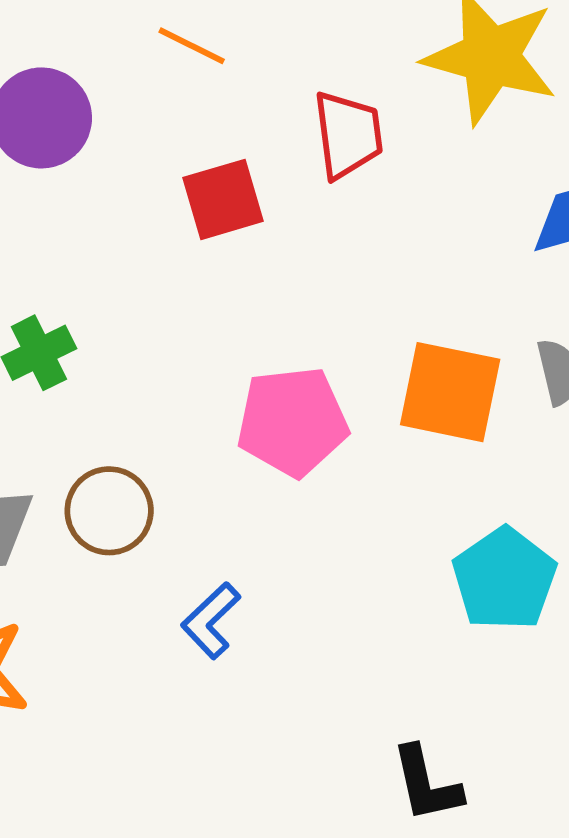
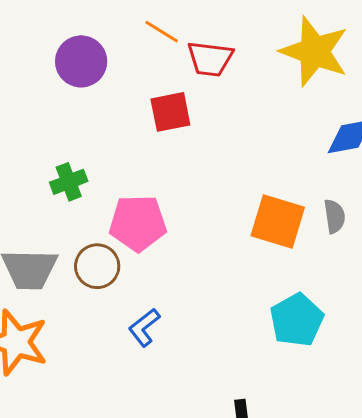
red trapezoid: (348, 135) -> (210, 59), moved, turned 99
pink pentagon: (293, 421) -> (138, 223), moved

